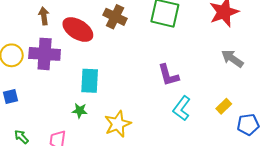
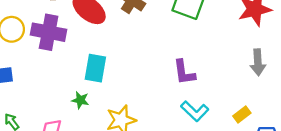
gray arrow: (232, 59) -> (258, 62), turned -135
cyan L-shape: (182, 108) -> (195, 111), turned -90

